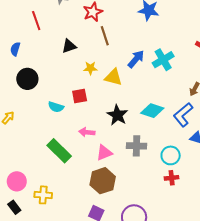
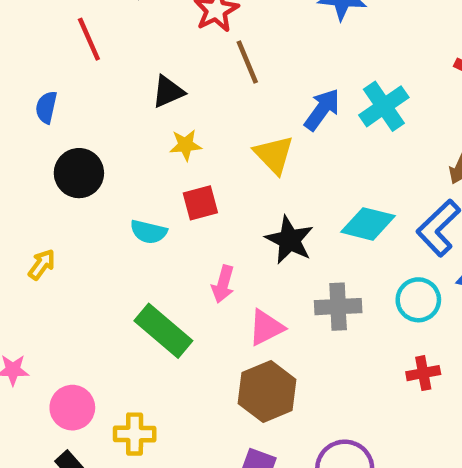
yellow star: (90, 68) -> (185, 145), moved
yellow triangle: (113, 77) -> (274, 155), turned 36
pink arrow: (87, 132) -> (223, 284), turned -77
cyan circle: (171, 155) -> (418, 300), moved

